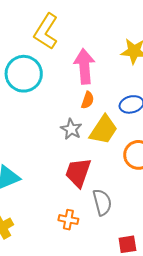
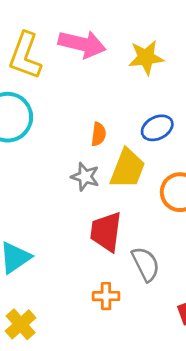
pink arrow: (84, 66) -> (82, 44), moved, turned 120

